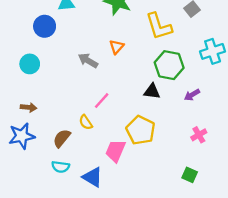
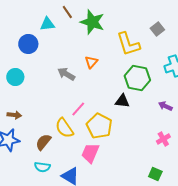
purple arrow: (192, 95) -> (165, 106), moved, turned 56
yellow semicircle: (86, 122) -> (64, 128), size x1.5
yellow pentagon: (141, 130) -> (99, 126), moved

